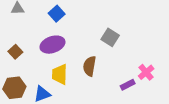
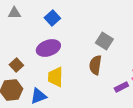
brown square: (15, 52) -> (16, 65), moved
brown semicircle: (90, 66) -> (95, 65), moved

